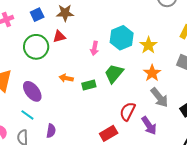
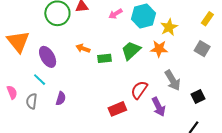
pink arrow: (94, 48) -> (116, 14), moved, turned 40
orange star: (152, 73) -> (159, 49), moved, turned 30

